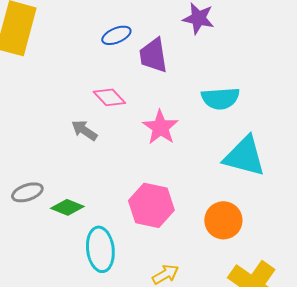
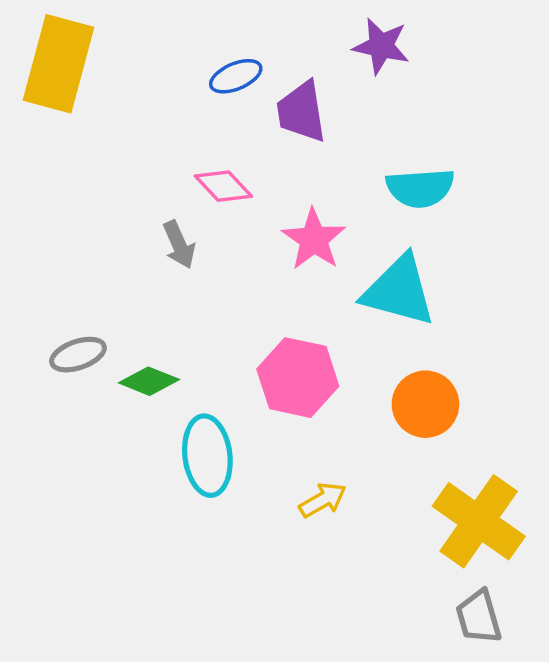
gray arrow: (84, 130) -> (179, 245), turned -148
cyan triangle: (244, 156) -> (399, 291), moved

